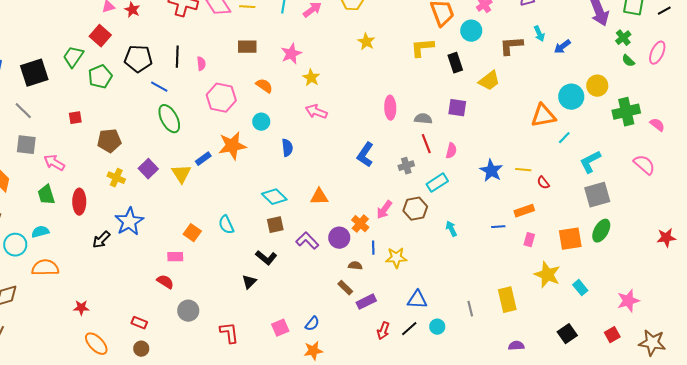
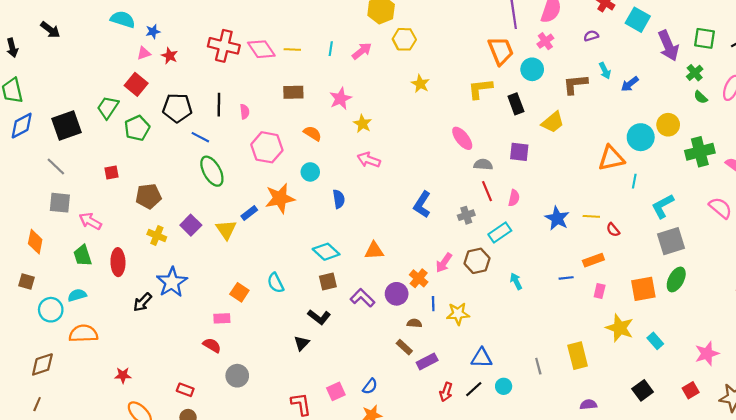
pink ellipse: (390, 108) -> (462, 138), moved, turned -35
cyan line: (564, 138) -> (634, 181), turned -32
red L-shape: (229, 333) -> (301, 404), moved

